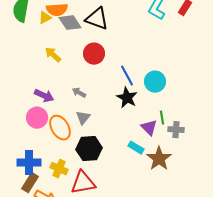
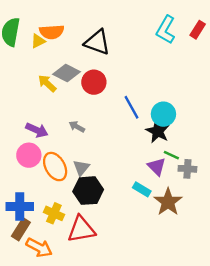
gray diamond: (70, 23) -> (66, 73), moved, turned -30
black star: (127, 98) -> (158, 131), moved
gray triangle: (83, 118) -> (81, 168), moved
green line: (162, 118) -> (171, 155), turned -56

